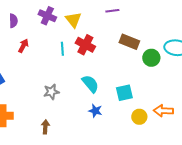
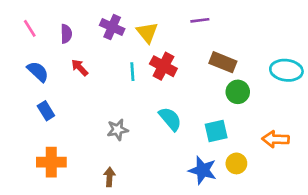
red arrow: (23, 46) -> (80, 68), turned -72
green circle: (151, 58) -> (238, 92), moved
blue star: (95, 111) -> (203, 170), moved, size x1.5
orange arrow: (163, 111) -> (276, 139), moved

